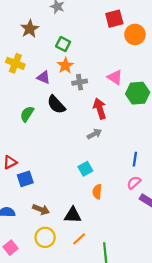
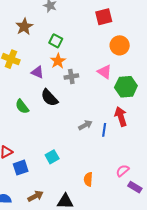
orange circle: (135, 34) -> (120, 45), moved
red arrow: (100, 109) -> (121, 117), moved
green semicircle: (27, 114) -> (22, 107), turned -70
blue line: (135, 159) -> (104, 130), moved
cyan square: (85, 169) -> (52, 157), moved
brown arrow: (41, 209) -> (35, 196), turned -49

